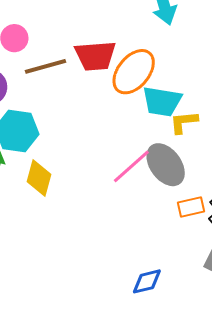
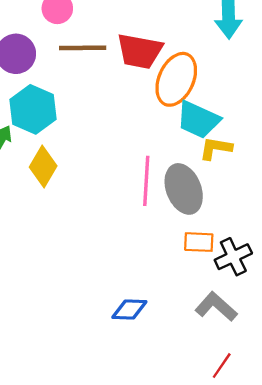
orange ellipse: (134, 72) -> (176, 79), turned -30
pink line: (131, 166) -> (146, 181), turned -60

